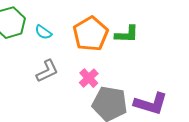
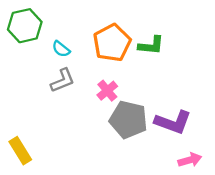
cyan semicircle: (43, 32) -> (61, 49), moved

